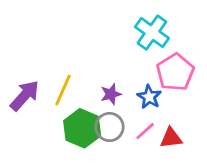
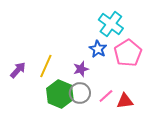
purple arrow: (25, 96) -> (18, 70), size x0.7
blue star: (149, 97) -> (98, 49), moved

